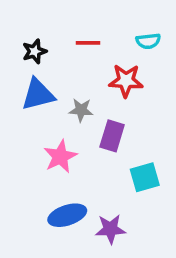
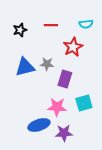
red star: (126, 81) -> (73, 47), turned -30
blue triangle: (38, 95) -> (25, 67), moved
pink star: (60, 157) -> (57, 107), moved, turned 30

